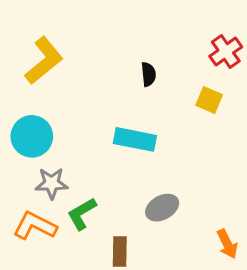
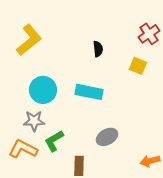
cyan circle: (32, 136) -> (43, 90), moved
orange arrow: (227, 244) -> (150, 161), turned 102

